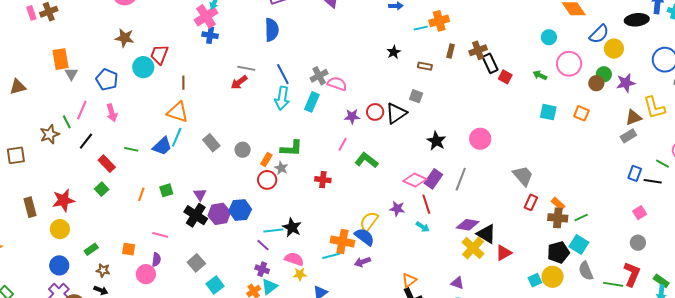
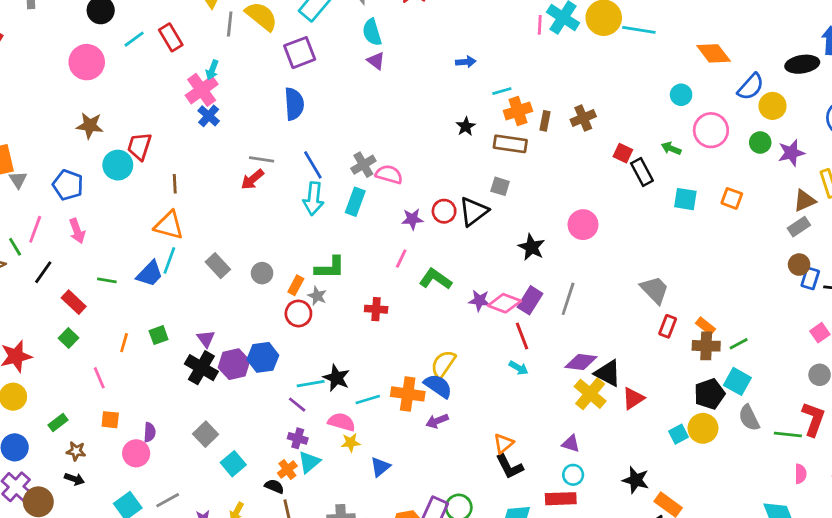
orange cross: (439, 21) -> (518, 111), moved
blue cross: (210, 35) -> (209, 116), turned 35
black rectangle: (490, 63) -> (642, 172), moved
brown rectangle: (425, 66) -> (510, 144), size x1.6
brown circle: (596, 83) -> (799, 265), moved
pink circle: (480, 139) -> (583, 225), moved
purple star: (397, 209) -> (479, 301), moved
pink line: (160, 235) -> (99, 378), moved, turned 56
cyan line: (331, 256) -> (368, 400), moved

